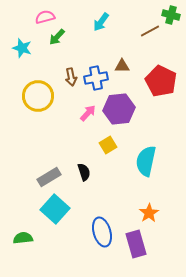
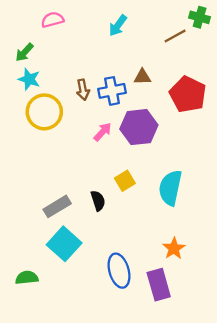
green arrow: (57, 37) -> (24, 52), moved
cyan star: (22, 48) -> (29, 79), moved
yellow square: (108, 145) -> (125, 181), moved

